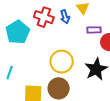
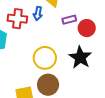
blue arrow: (65, 17) -> (38, 13), turned 40

